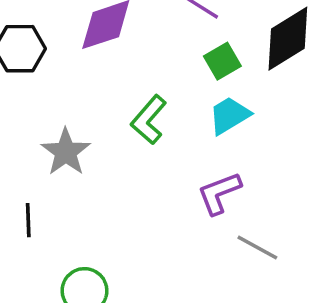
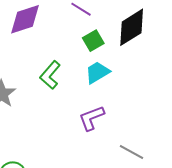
gray line: (257, 248) -> (131, 152), moved

